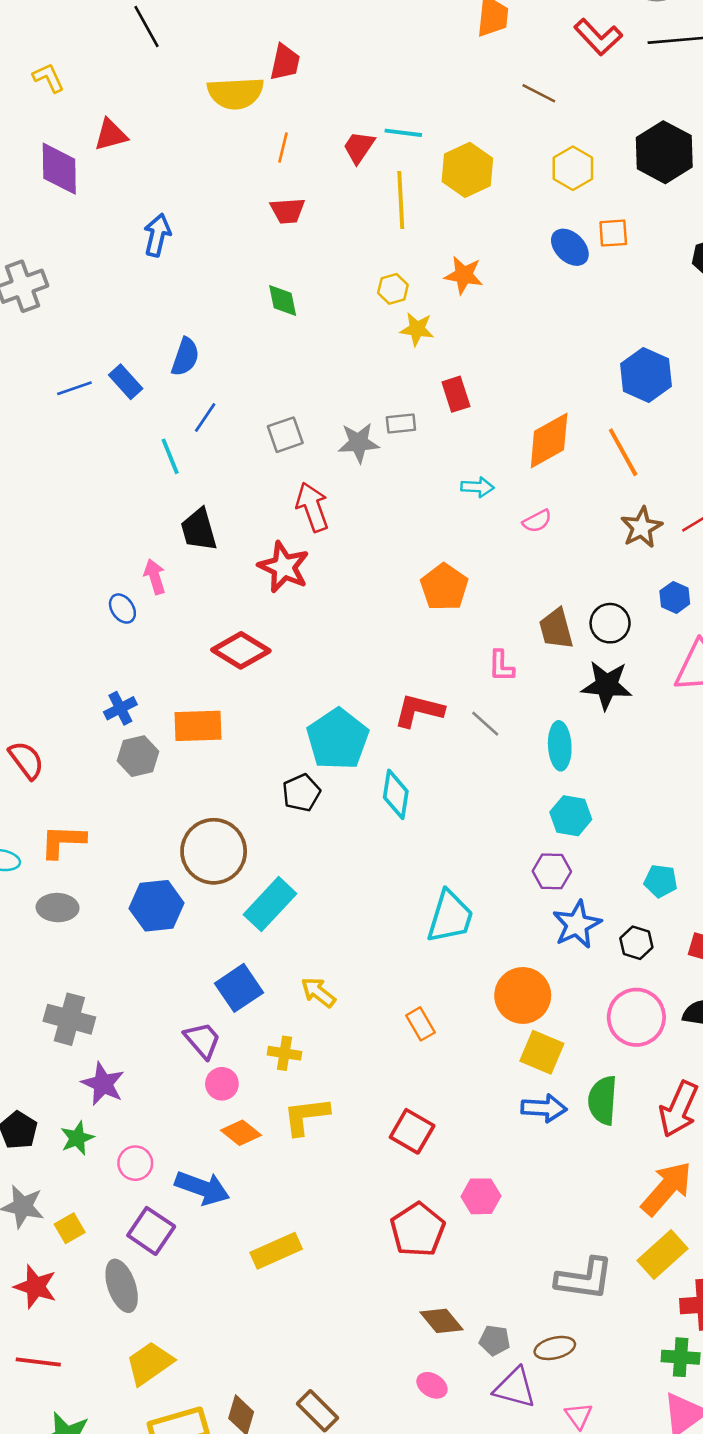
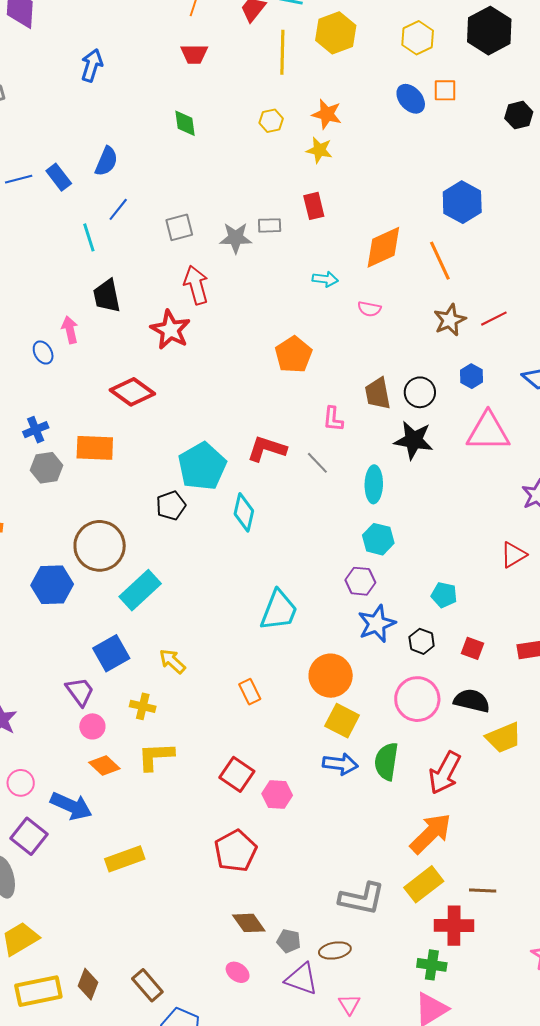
yellow star: (417, 329) -> (319, 150), moved
pink semicircle: (537, 521) -> (369, 309), turned 35
pink hexagon: (481, 1196) -> (277, 794), moved

